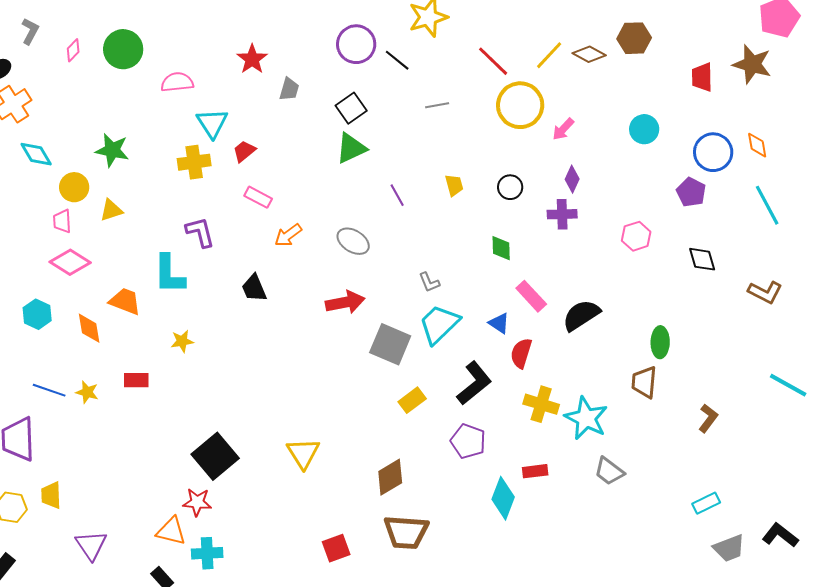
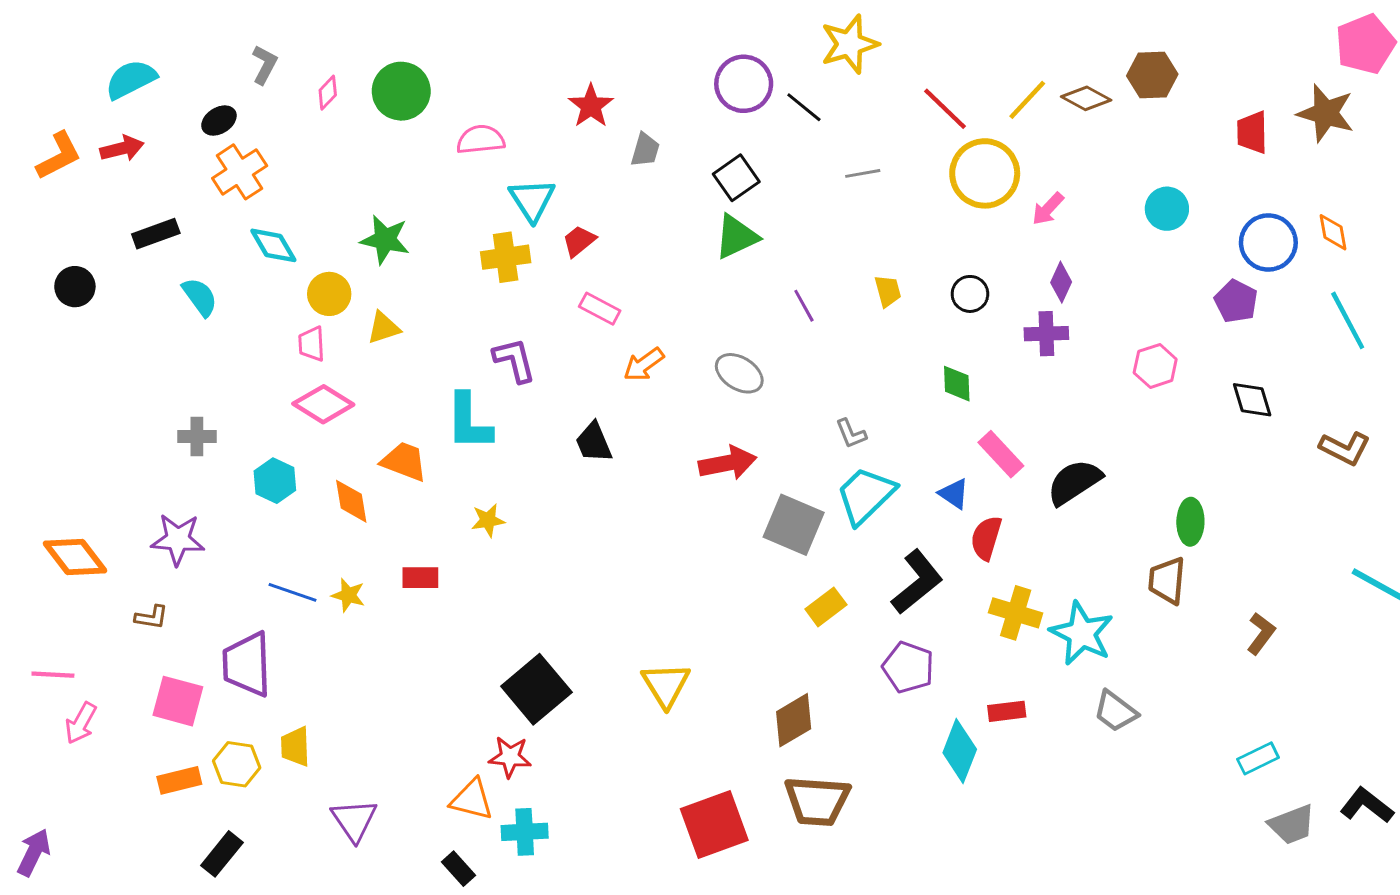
red square: (336, 548) -> (714, 825), size x1.6

